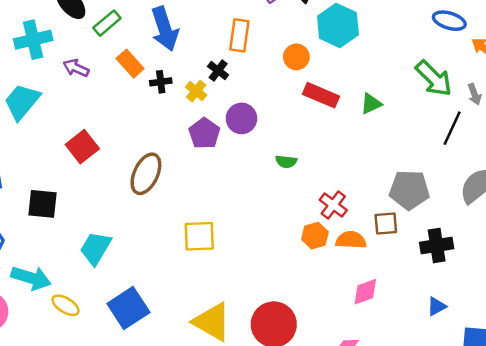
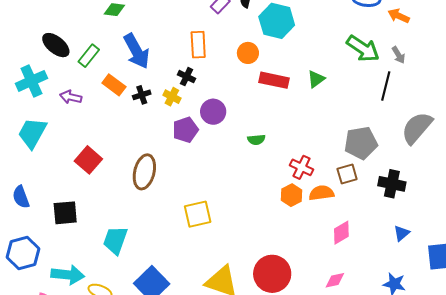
purple pentagon: (204, 133) -> (185, 130), turned 30
black cross: (437, 245) -> (392, 184), turned 32

